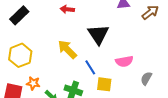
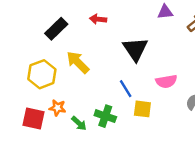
black rectangle: (19, 15) -> (56, 29), moved
yellow arrow: (67, 49) -> (78, 62), moved

